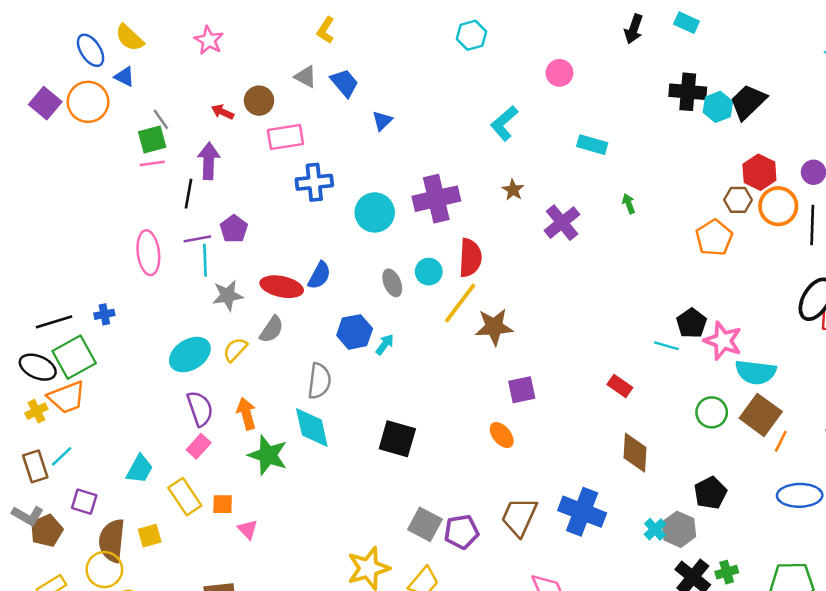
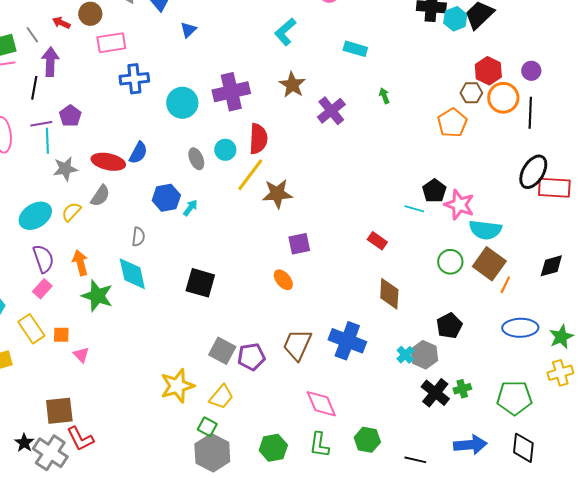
gray line: (161, 119) -> (32, 35), moved
brown star: (513, 190) -> (292, 85), size x1.5
gray semicircle: (319, 381) -> (138, 237), size x0.7

